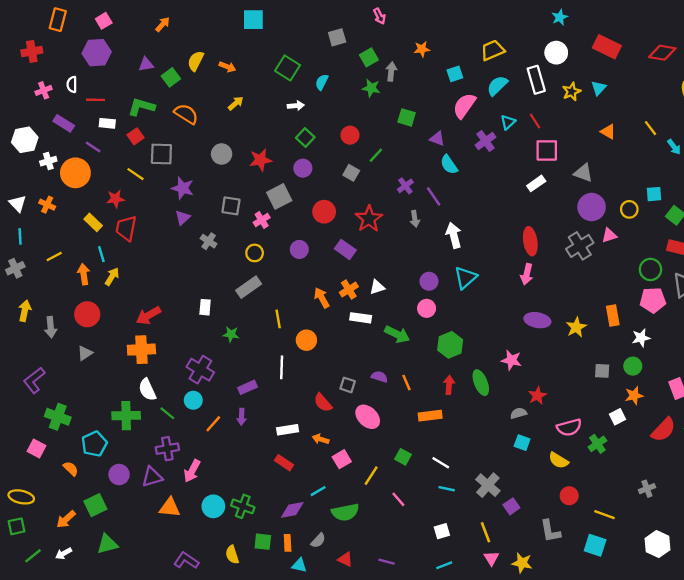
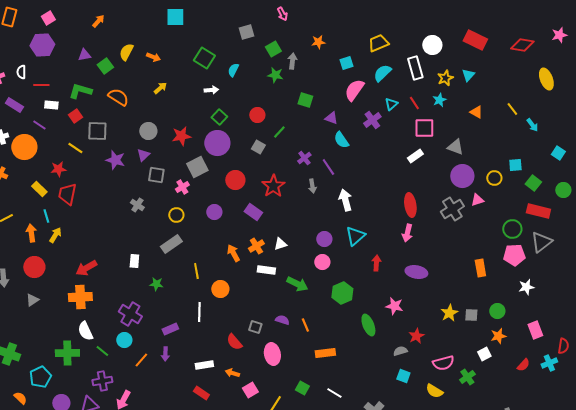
cyan star: (560, 17) -> (439, 100), moved
purple circle: (303, 168) -> (217, 143), size x1.6
purple triangle: (183, 218) -> (143, 155), moved
yellow star: (576, 327) -> (449, 313), moved
white star: (641, 338) -> (526, 287), moved
red arrow: (449, 385) -> (376, 263), moved
pink ellipse: (368, 417) -> (272, 354), turned 35
red semicircle: (663, 430) -> (523, 365), size x0.6

